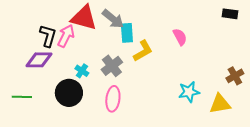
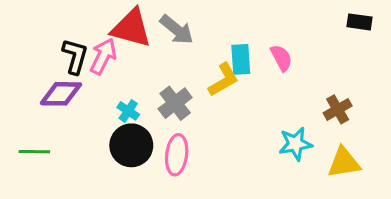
cyan rectangle: (127, 33) -> (241, 59), moved
brown cross: (235, 76) -> (338, 109), moved
black circle: (69, 93) -> (131, 145), moved

